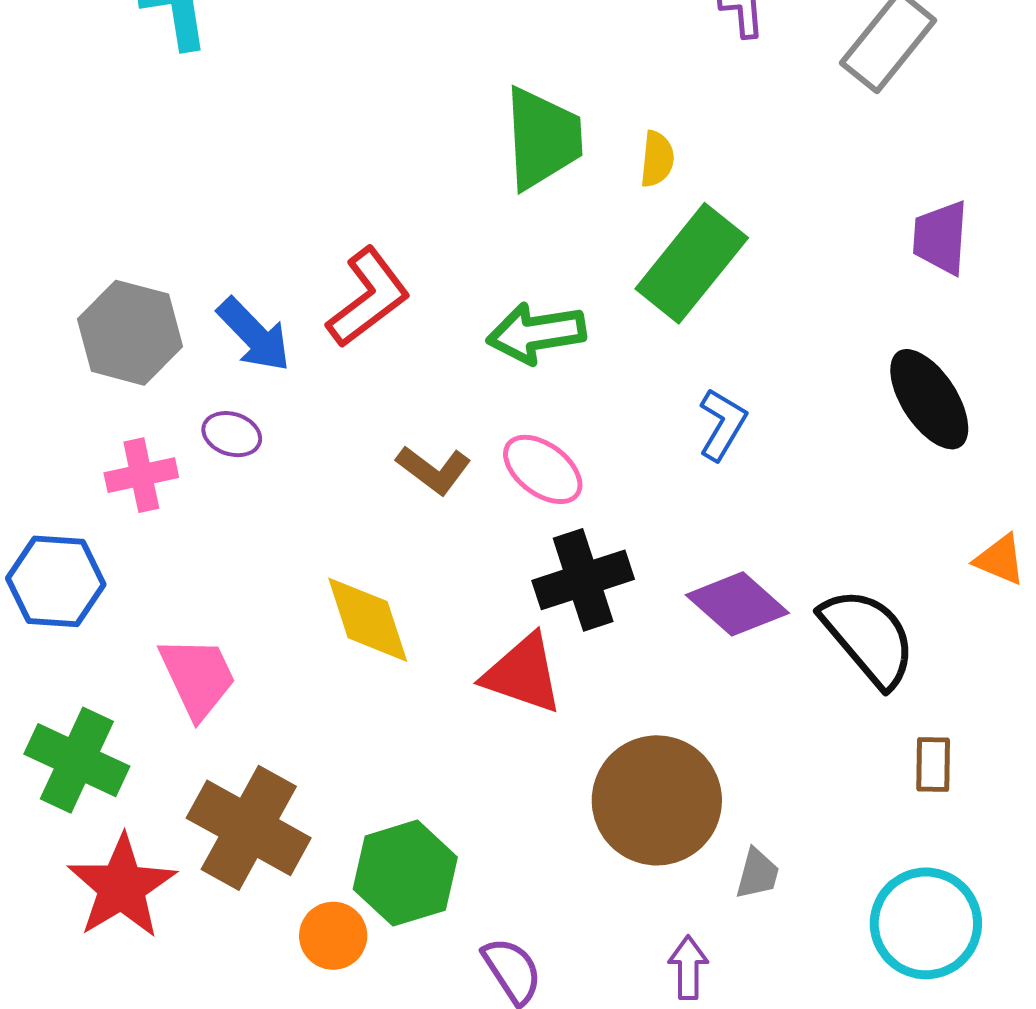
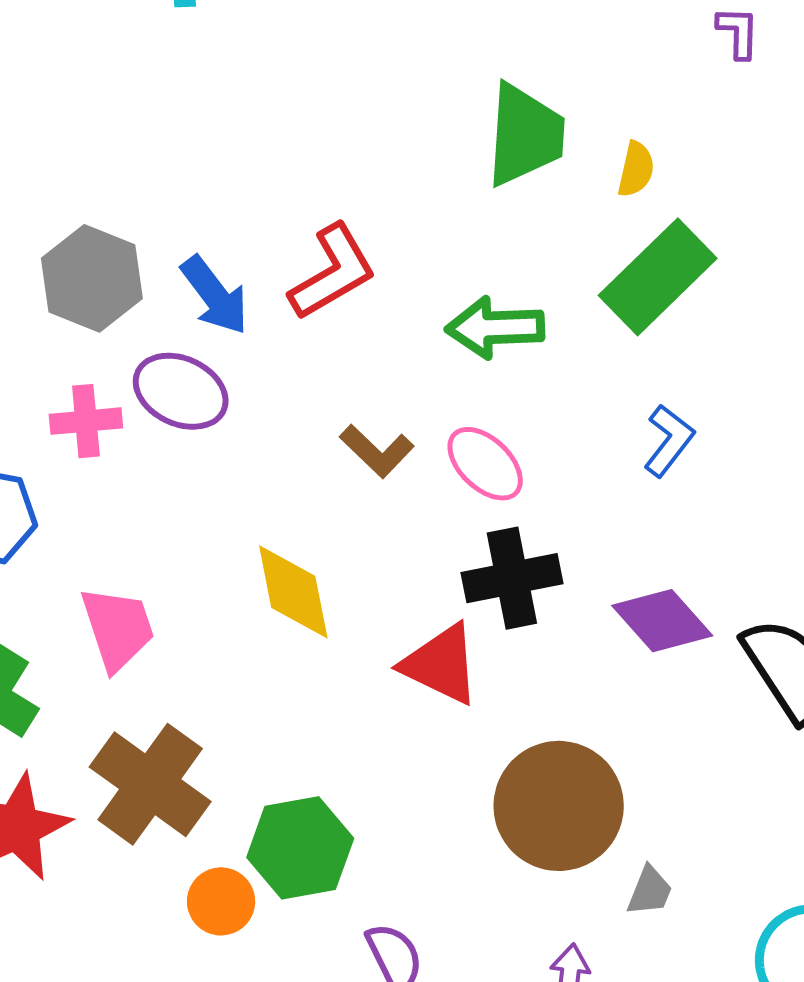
purple ellipse: (232, 434) -> (181, 391), size x1.6

